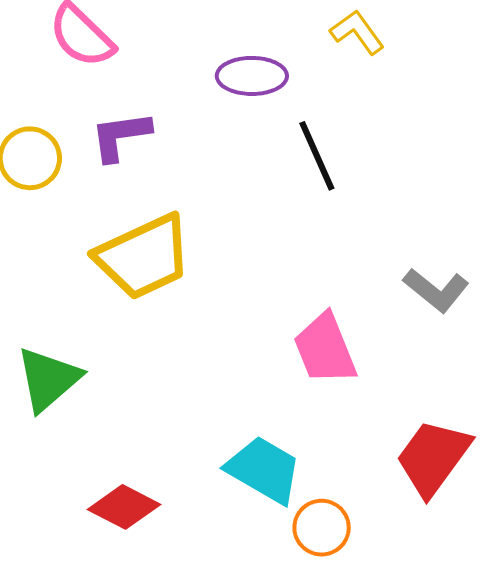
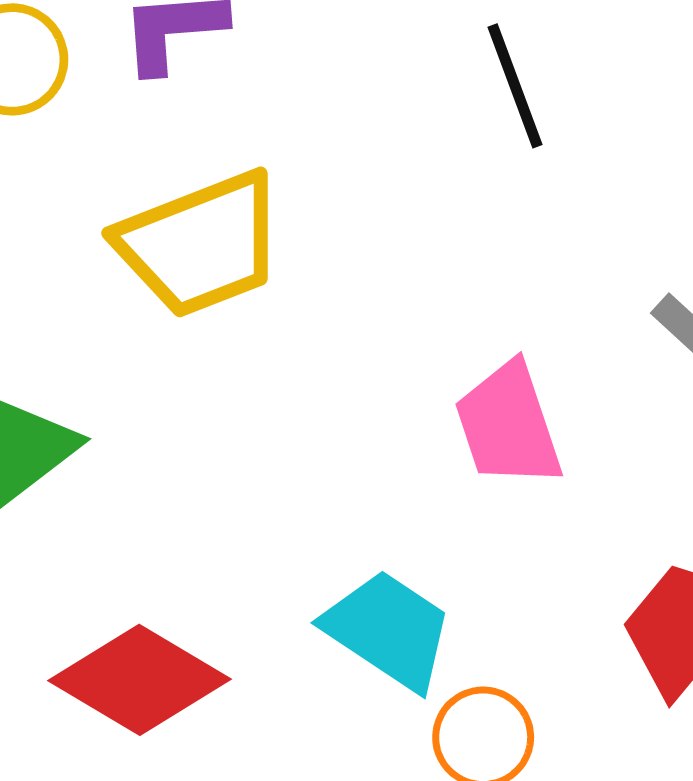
red diamond: (124, 507) -> (139, 680), size x1.4

